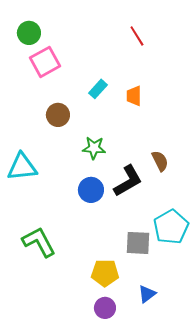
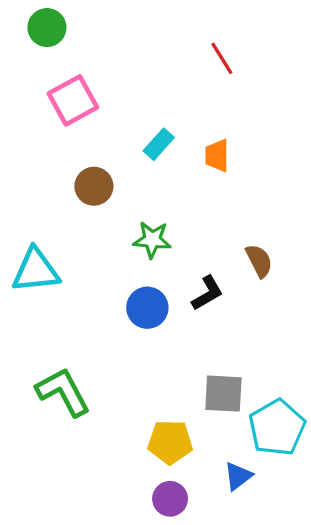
green circle: (29, 33) -> (47, 28), moved
black L-shape: (128, 181) -> (207, 293), size x0.7
cyan pentagon: (171, 227) -> (277, 428), moved

